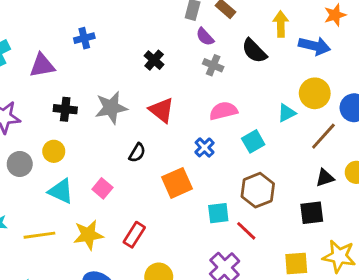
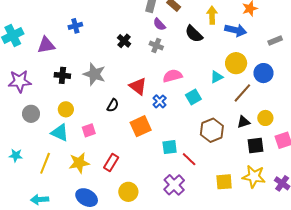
gray cross: (213, 65) -> (156, 45), moved
gray star: (111, 108) -> (94, 74), turned 30
red triangle: (162, 110) -> (138, 86), moved
yellow circle: (54, 151) -> (66, 109), moved
pink square: (102, 188) -> (89, 130), turned 32
brown hexagon: (258, 190) -> (212, 130), moved
black square: (312, 213) -> (256, 145), moved
yellow line: (39, 235) -> (45, 163), turned -60

